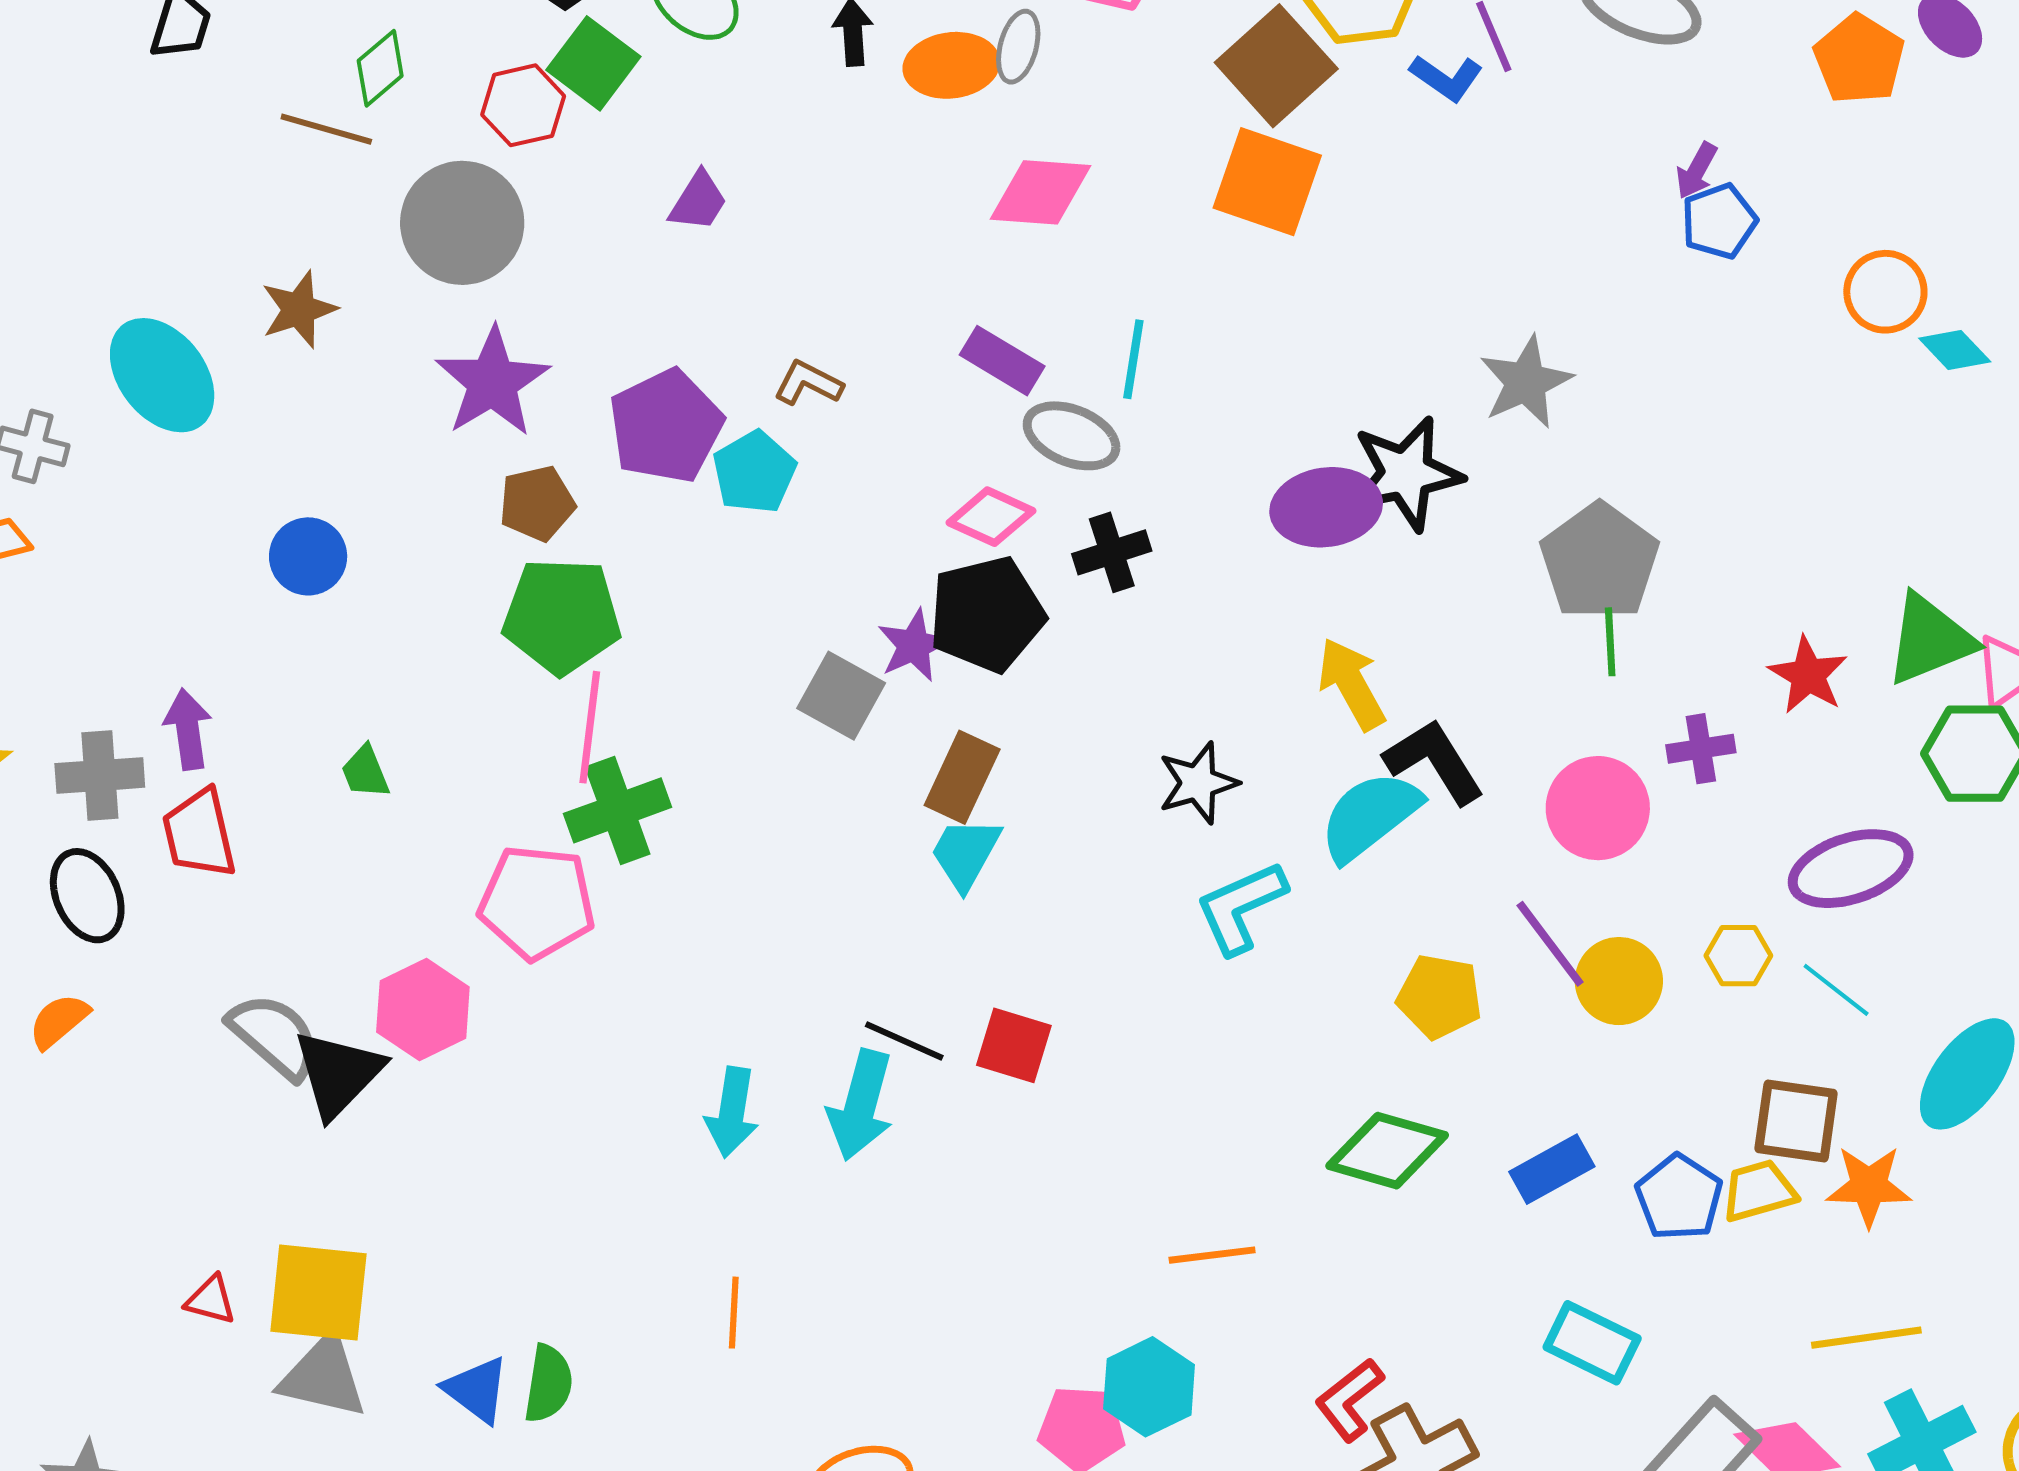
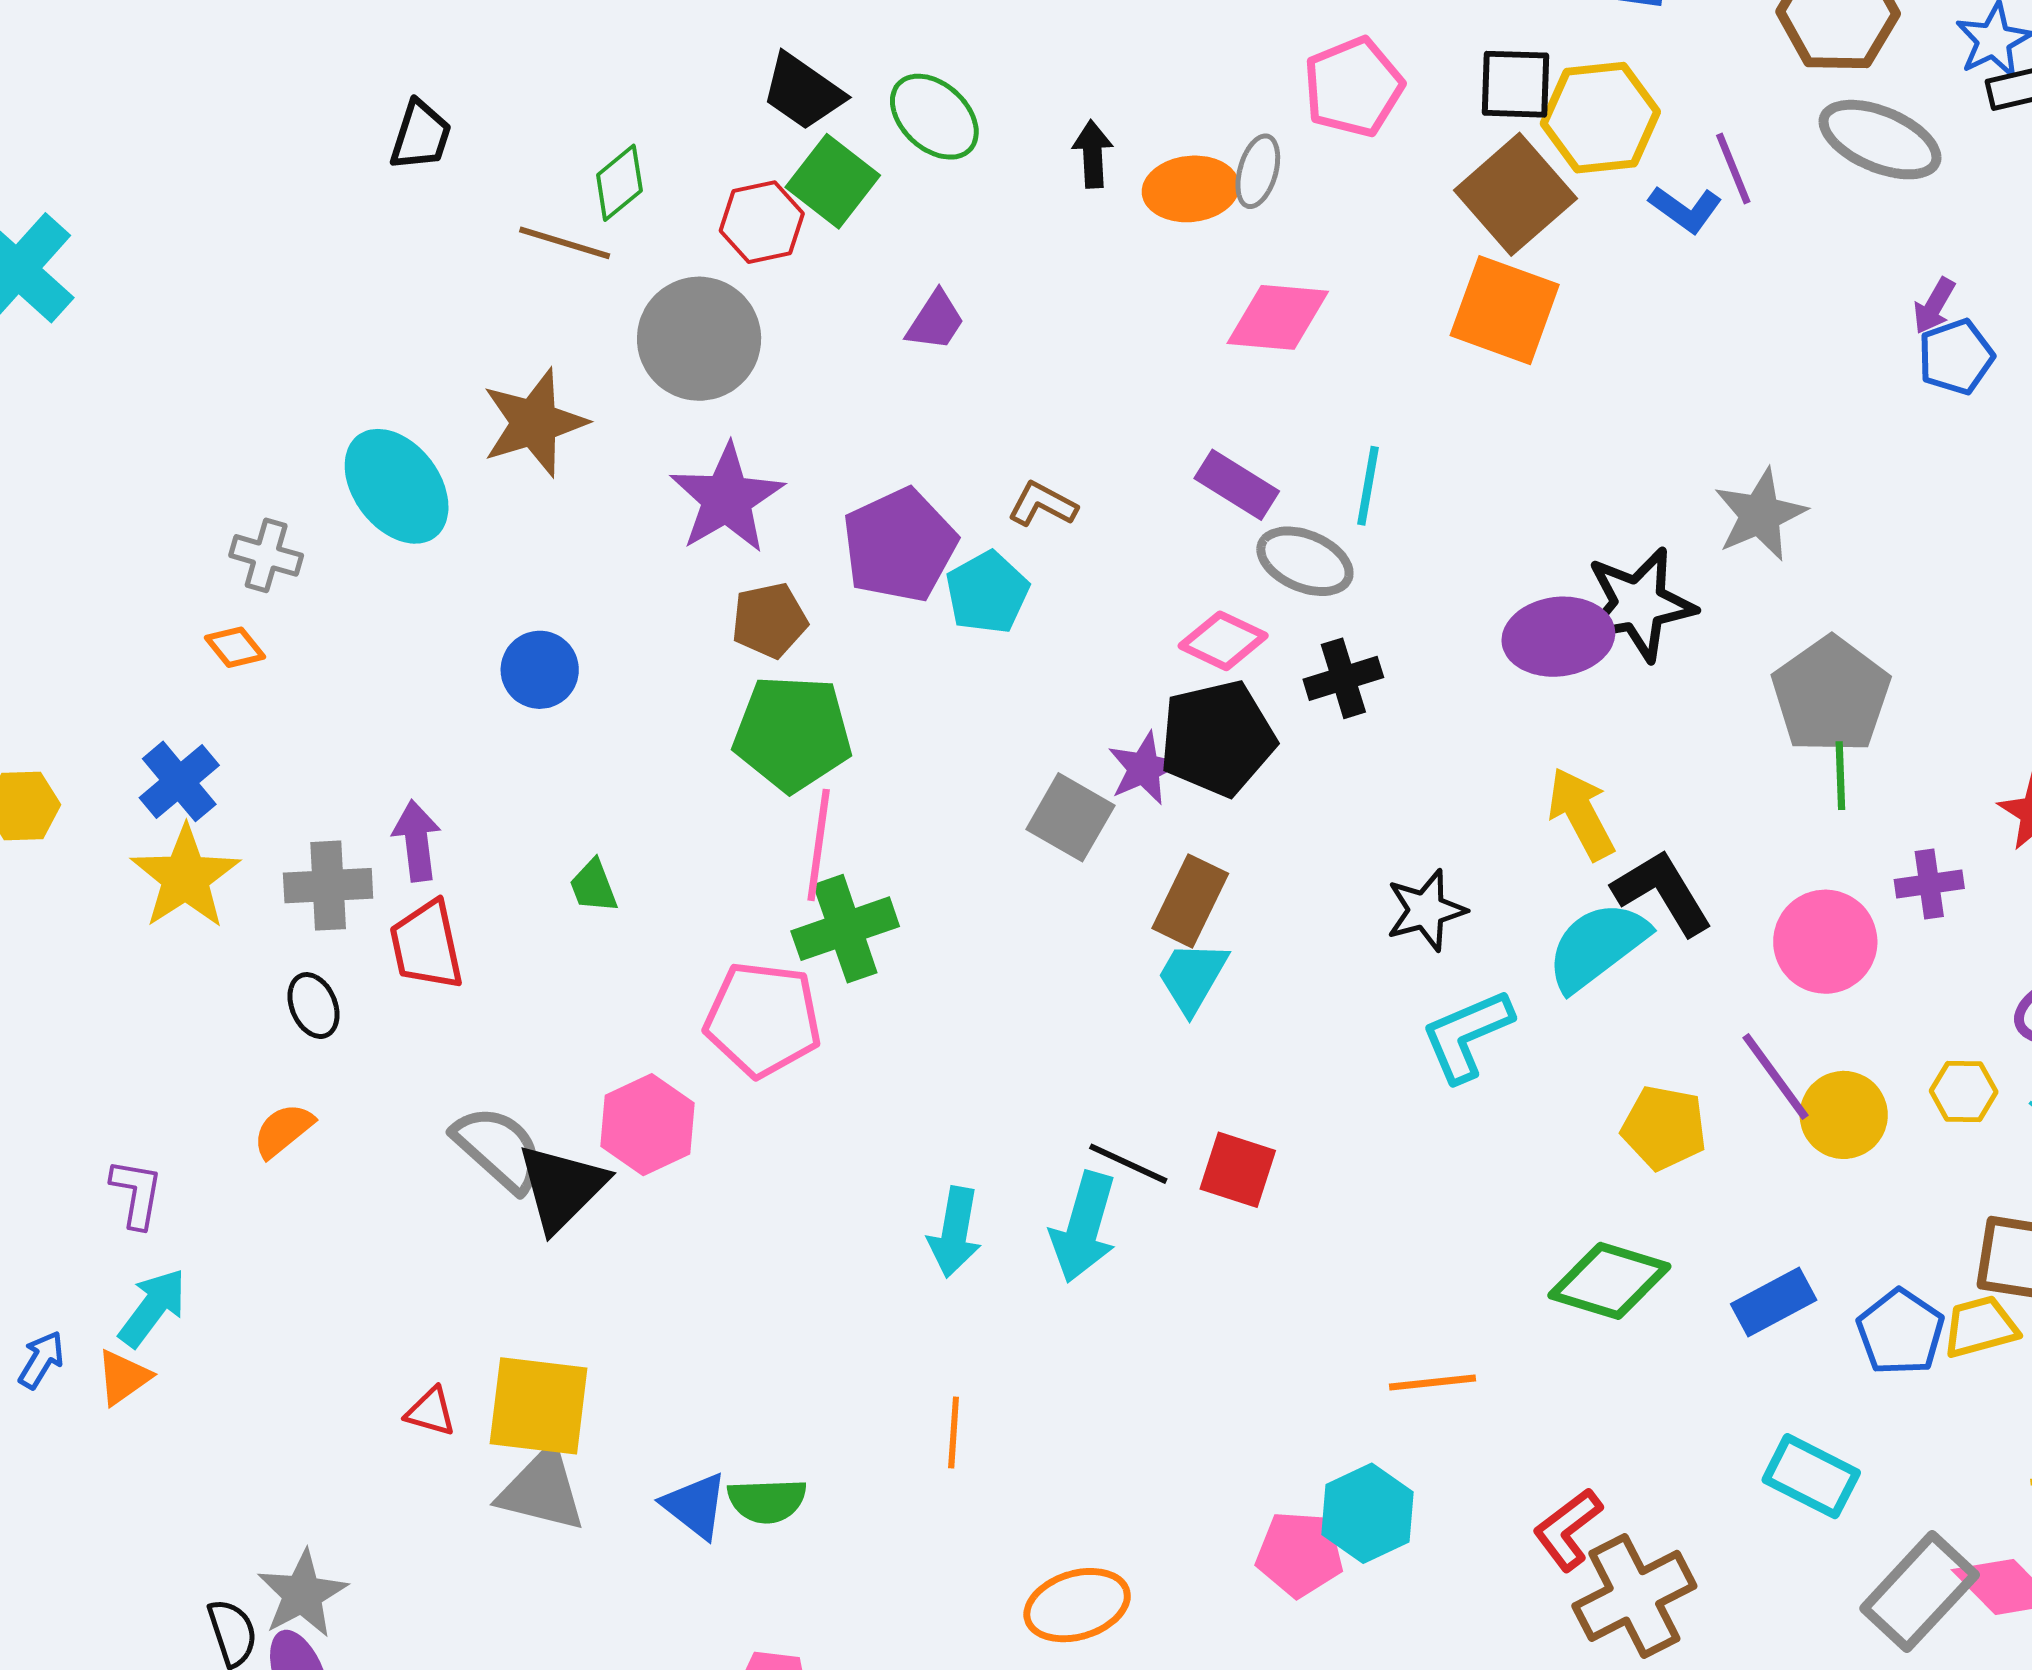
brown star: (299, 309) -> (534, 423), size x1.4
black ellipse: (87, 896) -> (314, 1006), size x0.7
green semicircle: (548, 1384) -> (767, 1501), turned 78

